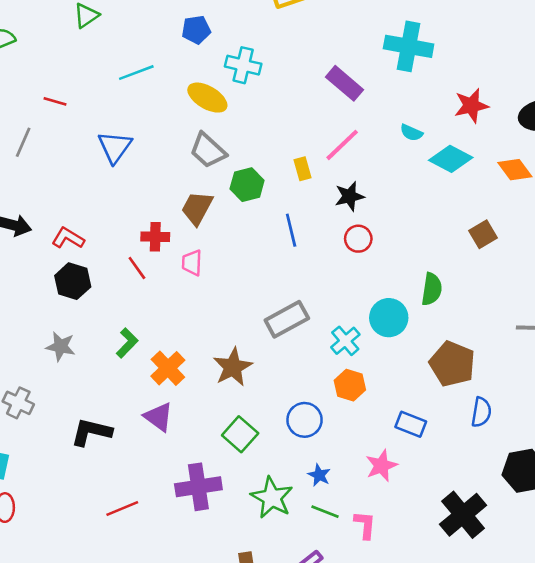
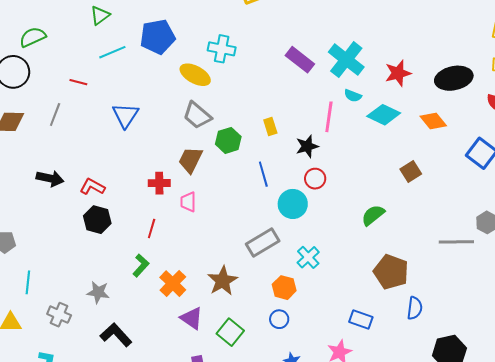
blue pentagon: (196, 30) -> (158, 37), moved, size x1.6
cyan cross: (409, 46) -> (346, 60), moved, turned 30
cyan line: (136, 73) -> (112, 52), moved
pink line: (342, 145) -> (329, 117), moved, turned -36
red line: (137, 268) -> (152, 228), moved, turned 54
green semicircle: (432, 289) -> (373, 215), turned -135
cyan circle: (389, 318) -> (293, 204), moved
gray star: (61, 346) -> (98, 292), moved
orange hexagon: (350, 385) -> (284, 288), moved
purple triangle: (159, 417) -> (192, 318), moved
blue circle: (305, 420) -> (279, 319), size x0.7
black L-shape: (91, 432) -> (116, 335), turned 36

